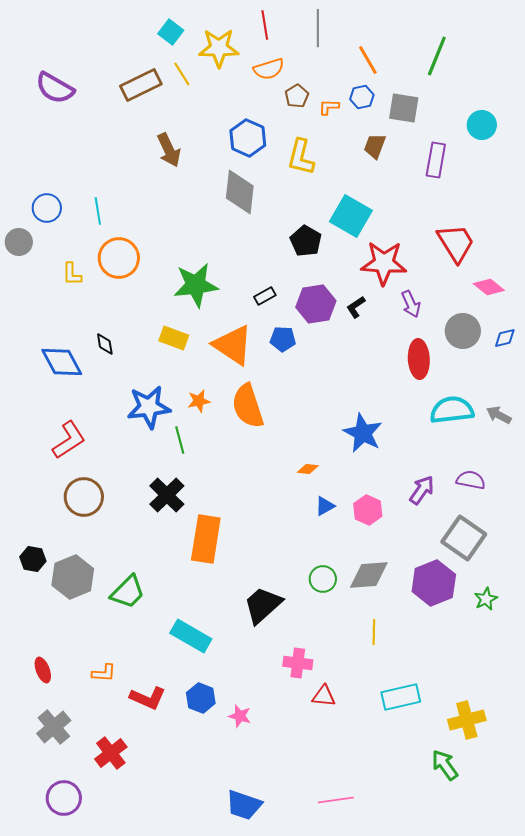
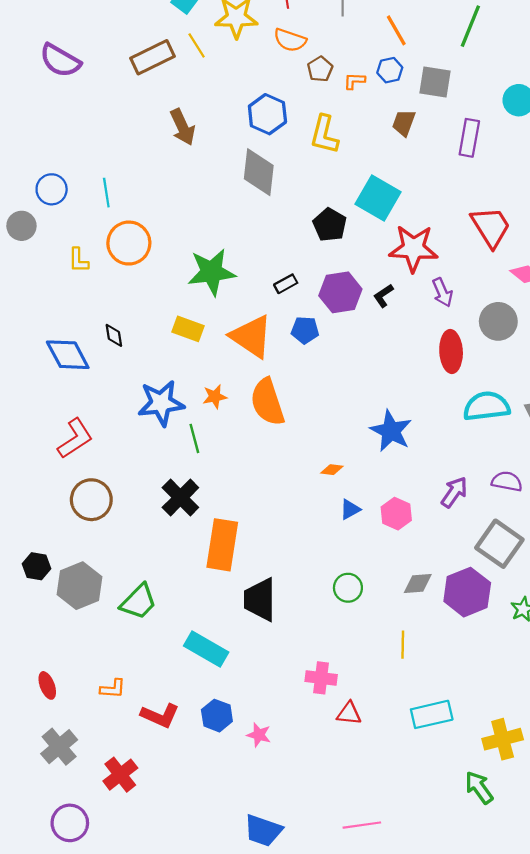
orange semicircle: (269, 69) -> (290, 40), turned 36
gray diamond: (369, 575) -> (418, 583), moved, size x0.7
black trapezoid: (263, 605) -> (260, 600), moved, turned -48

